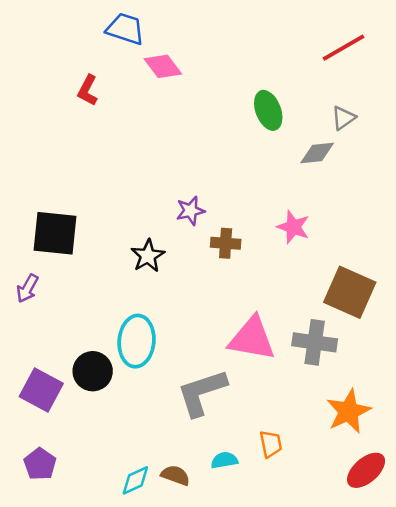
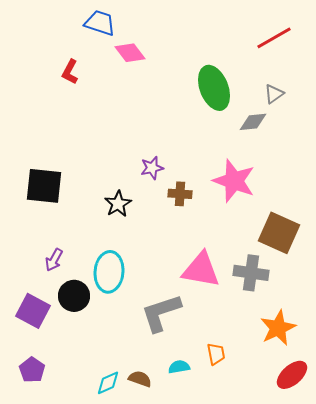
green ellipse: (268, 110) -> (214, 88), size x1.4
pink star: (293, 227) -> (234, 181), size x1.6
purple arrow: (27, 288) -> (54, 260), moved

